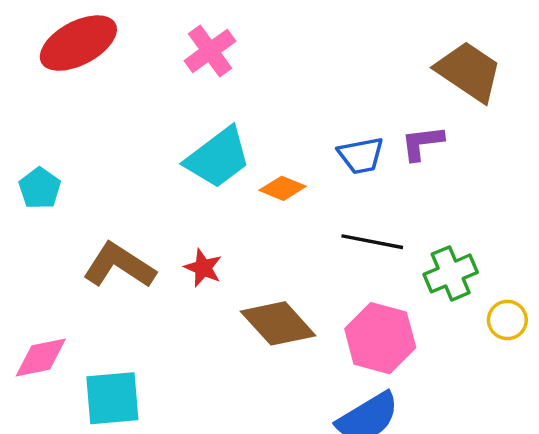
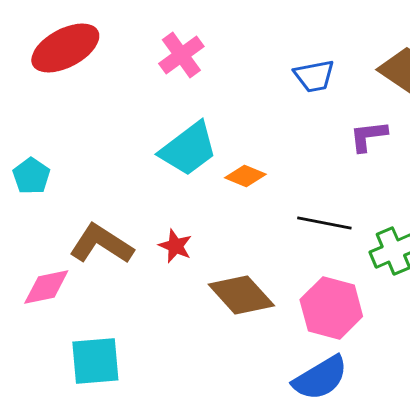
blue trapezoid: (361, 155) -> (314, 76), moved
pink diamond: (41, 357) -> (46, 287), moved

